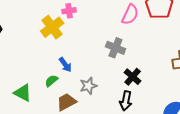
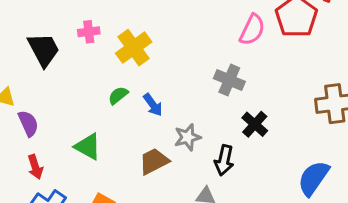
pink cross: (69, 11) -> (89, 32), moved
green semicircle: (51, 81) -> (118, 95), moved
black arrow: (126, 101) -> (224, 160), moved

